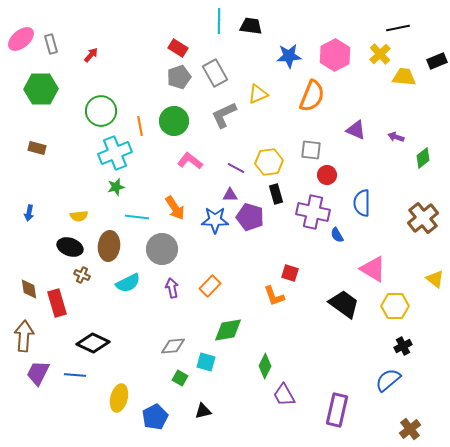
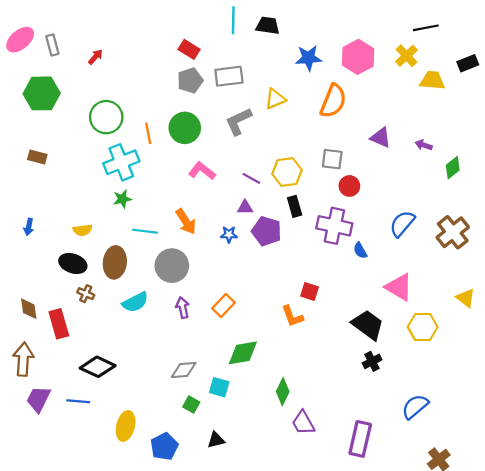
gray rectangle: (215, 73) -> (229, 76), turned -68
blue semicircle: (362, 203) -> (402, 224), moved, turned 40
blue star: (215, 220) -> (229, 234), size x0.6
black cross: (403, 346) -> (372, 361), moved

